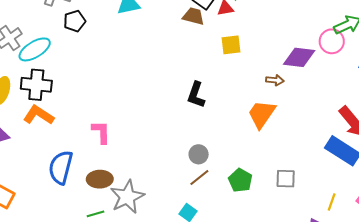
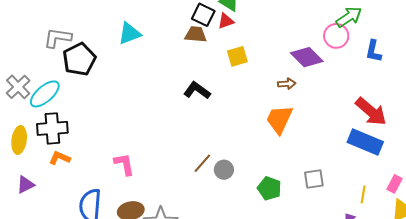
black pentagon: (75, 21) -> (79, 59), size x1.5
purple diamond: (299, 57) -> (307, 57), turned 48
black L-shape: (196, 95) -> (197, 90), moved, turned 116
orange L-shape: (39, 115) -> (60, 158), size x0.7
brown line: (199, 177) -> (202, 163), moved

